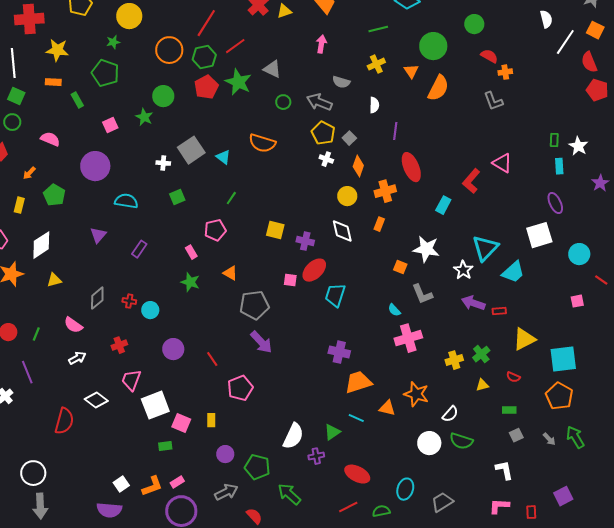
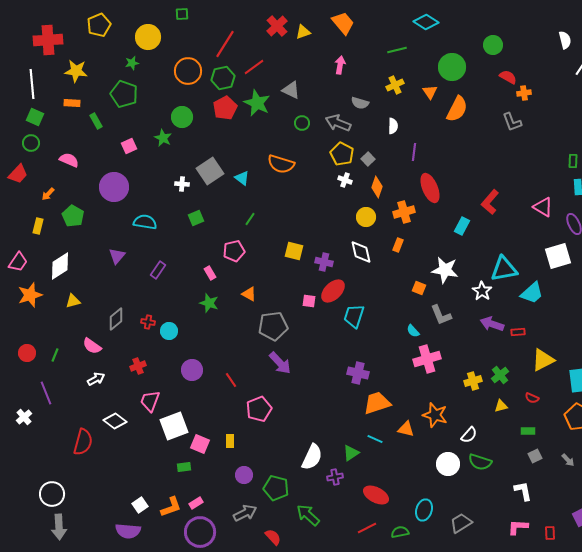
pink triangle: (502, 163) -> (543, 207), moved
cyan triangle: (485, 248) -> (504, 269), turned 36

